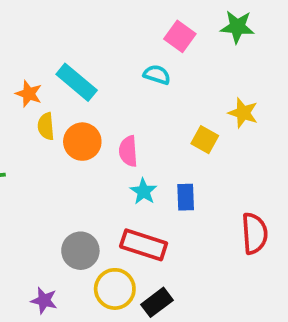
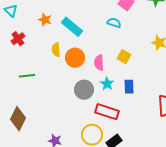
orange star: (29, 94) -> (45, 20), moved
yellow square: (205, 140) -> (124, 57), moved
gray circle: (80, 251) -> (84, 90), moved

